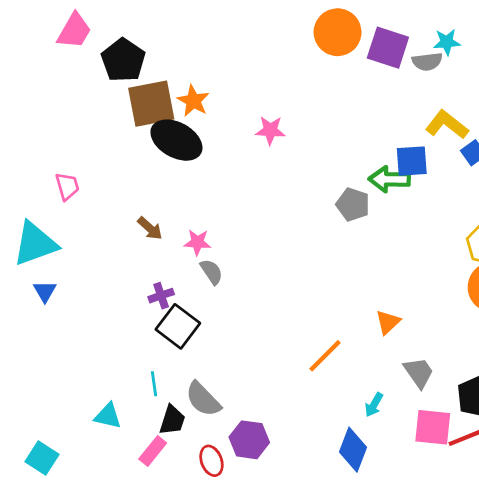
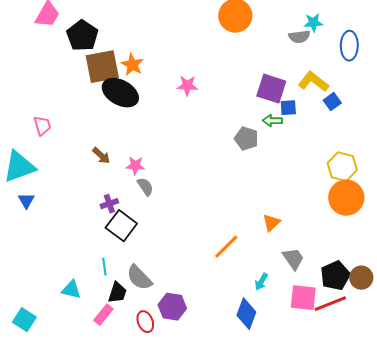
purple square: (388, 48) -> (271, 89), moved
blue square: (412, 161) -> (288, 108), size x0.7
green arrow: (389, 179) -> (272, 121), size x0.7

